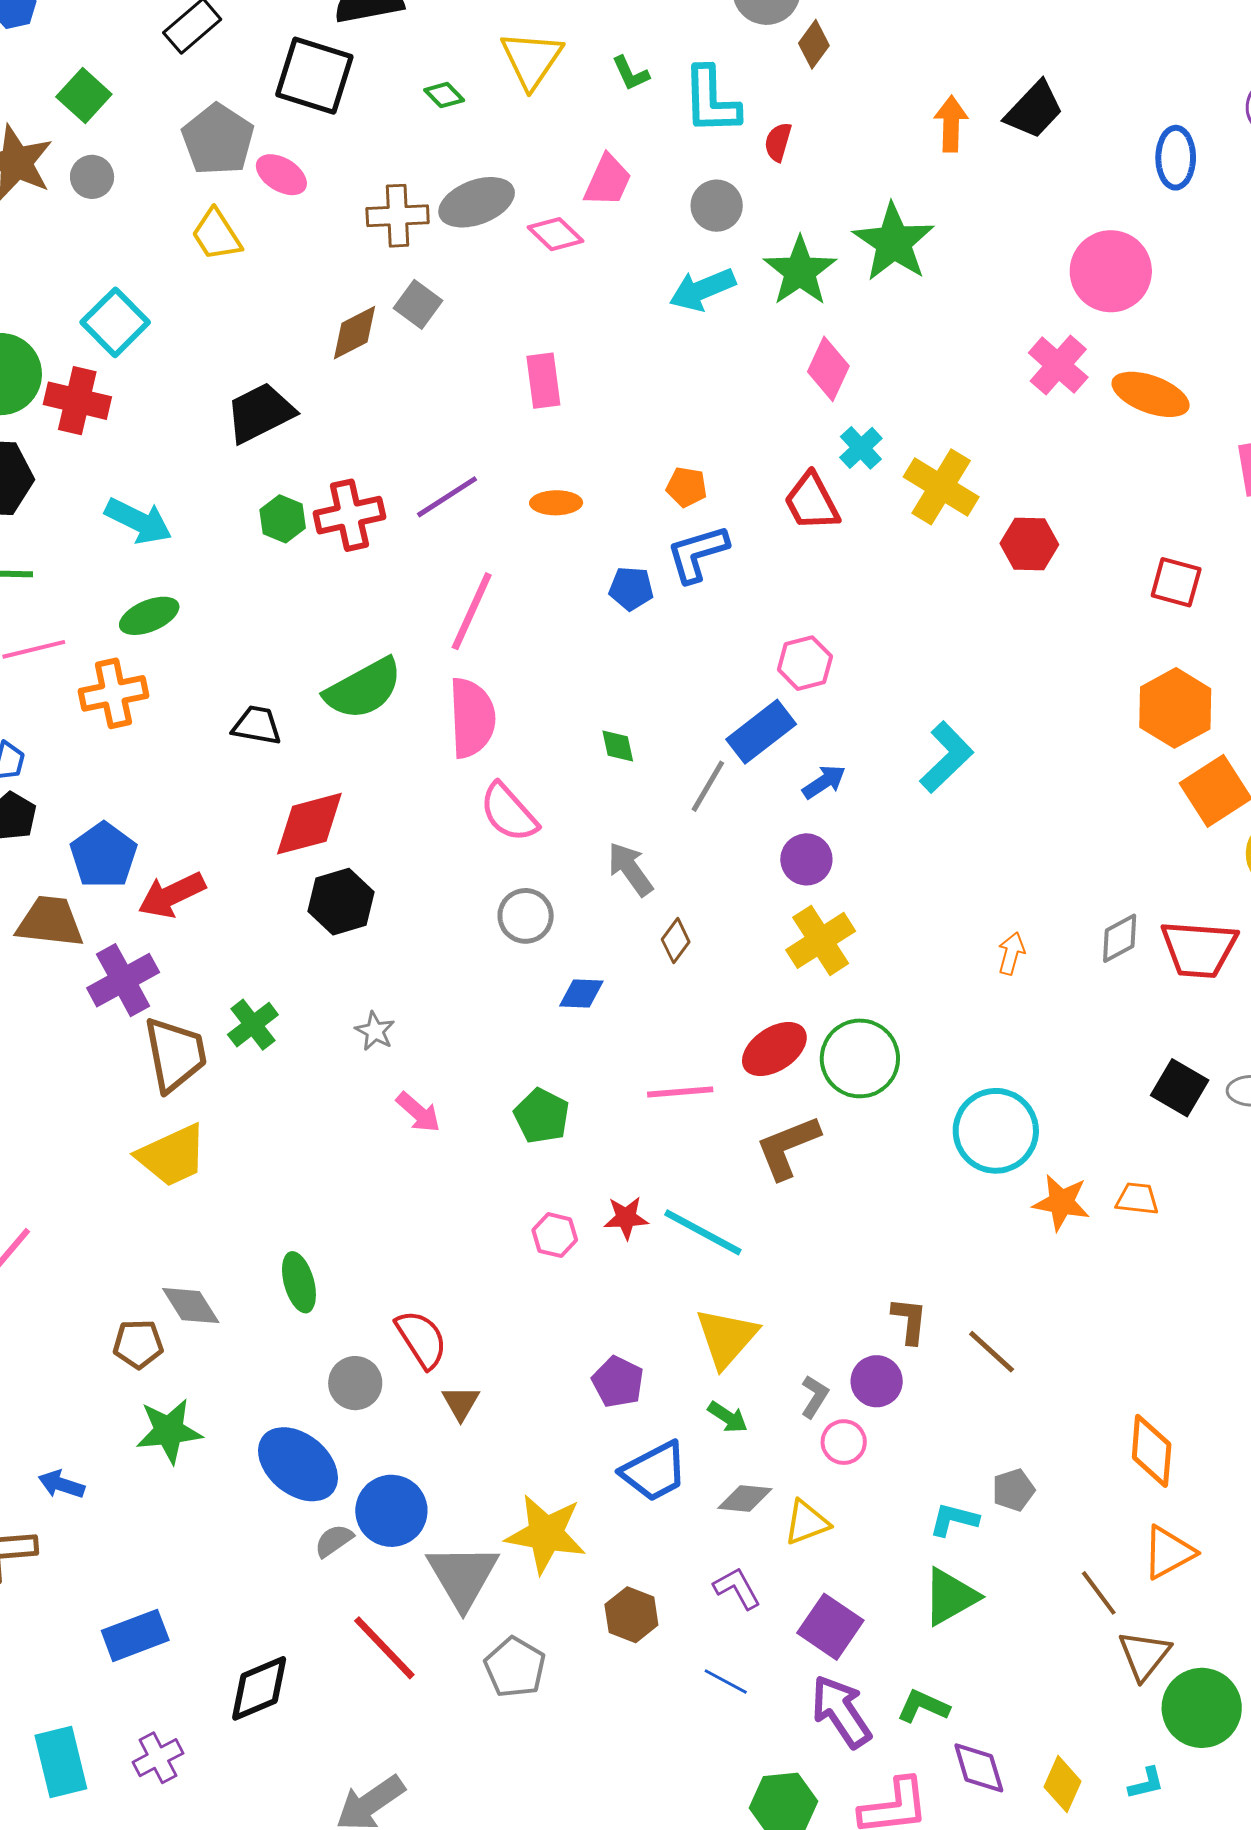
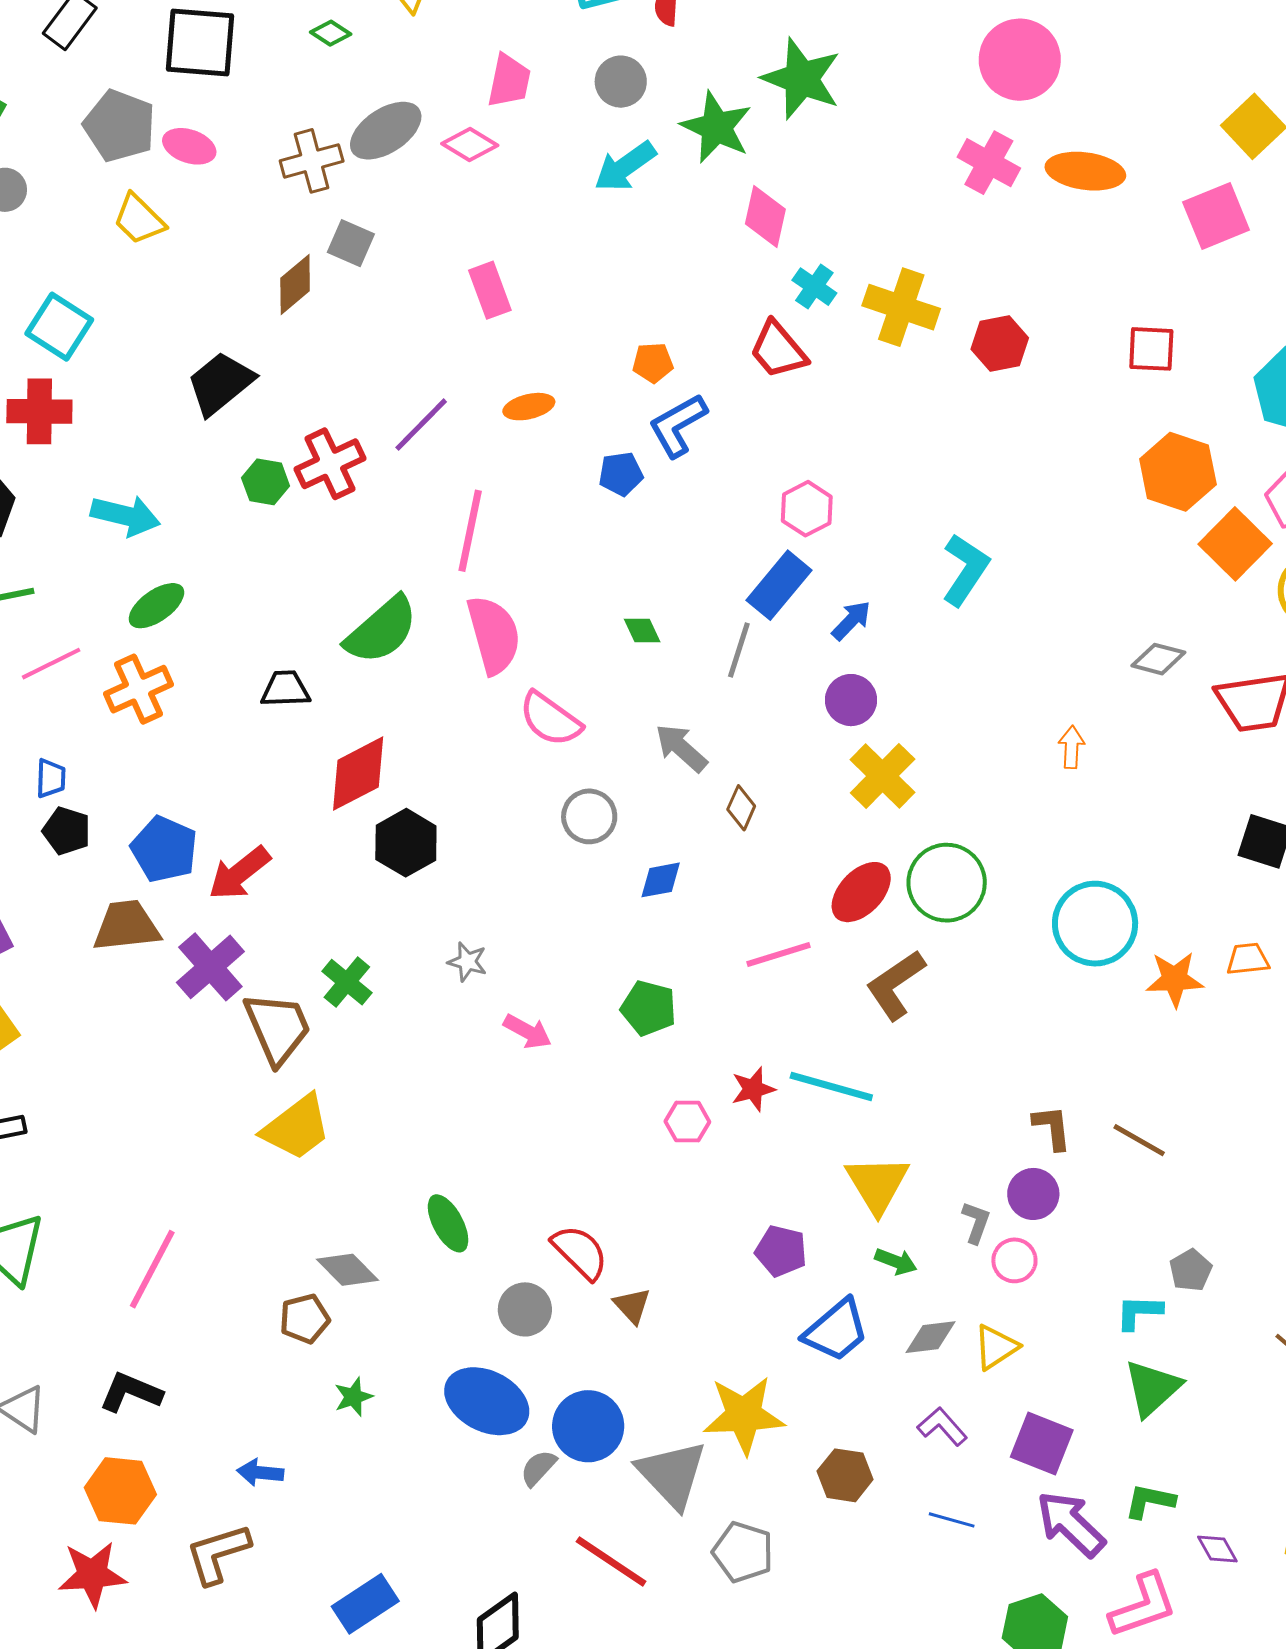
gray diamond: (1120, 938) -> (1158, 659), moved, turned 56
green star: (169, 1431) -> (353, 1397), size x0.6
purple diamond: (979, 1768) -> (1217, 1549), size x0.7

